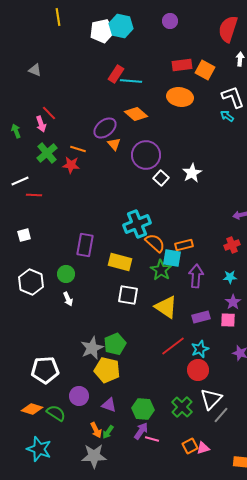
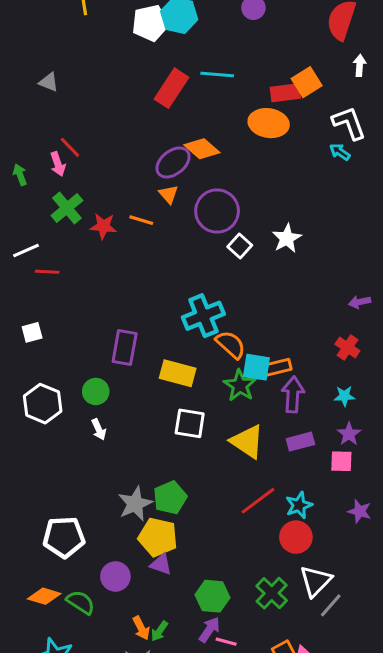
red rectangle: (182, 65) -> (285, 93), moved
orange square: (205, 70) -> (307, 82), turned 30
red rectangle: (116, 74) -> (172, 88), size x1.4
cyan line: (131, 81) -> (217, 75), moved
purple ellipse: (105, 128) -> (173, 162), moved
orange line: (78, 149) -> (141, 220), moved
orange rectangle: (184, 245) -> (278, 367), moved
red cross: (232, 245) -> (347, 348), turned -35
purple rectangle: (201, 317) -> (300, 442), moved
purple triangle: (109, 405) -> (161, 564), moved

